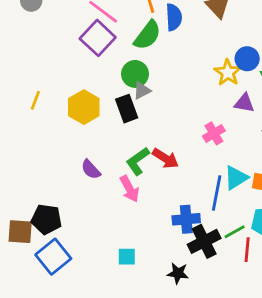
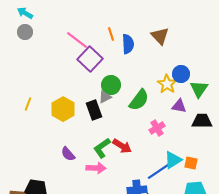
green semicircle: (147, 35) -> (139, 100), moved
purple square: (98, 38) -> (90, 59), moved
green circle: (135, 74) -> (111, 85), moved
pink arrow: (129, 189) -> (96, 168), turned -60
blue line: (217, 193) -> (159, 171), turned 45

